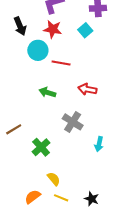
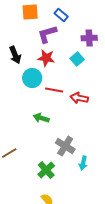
red arrow: (87, 89) -> (79, 98), moved
cyan arrow: (99, 144) -> (83, 163), moved
green cross: (41, 147) -> (46, 170), moved

